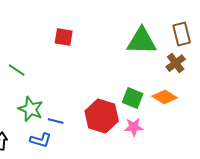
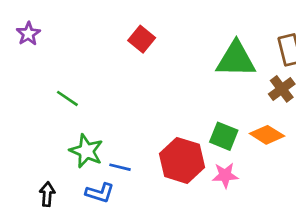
red square: (64, 37) -> (142, 39), moved, turned 30

